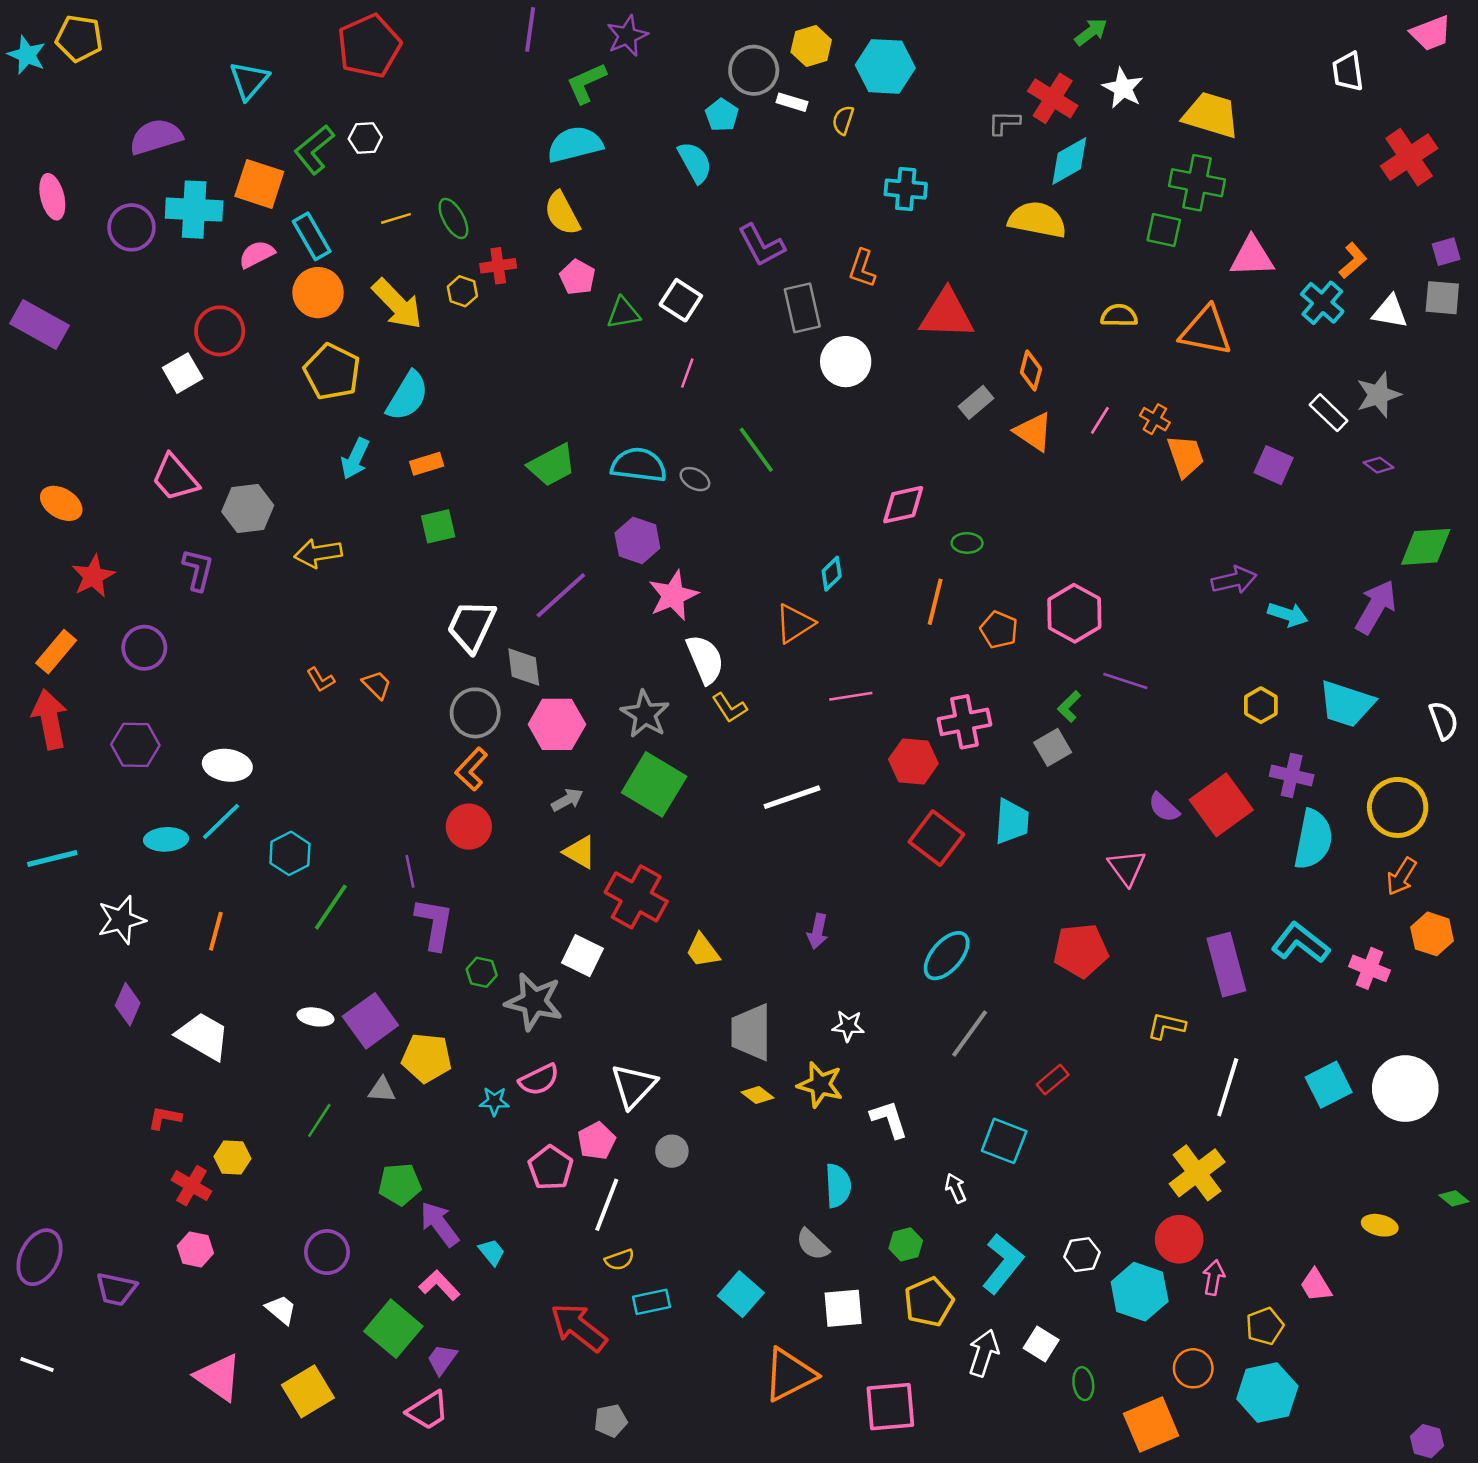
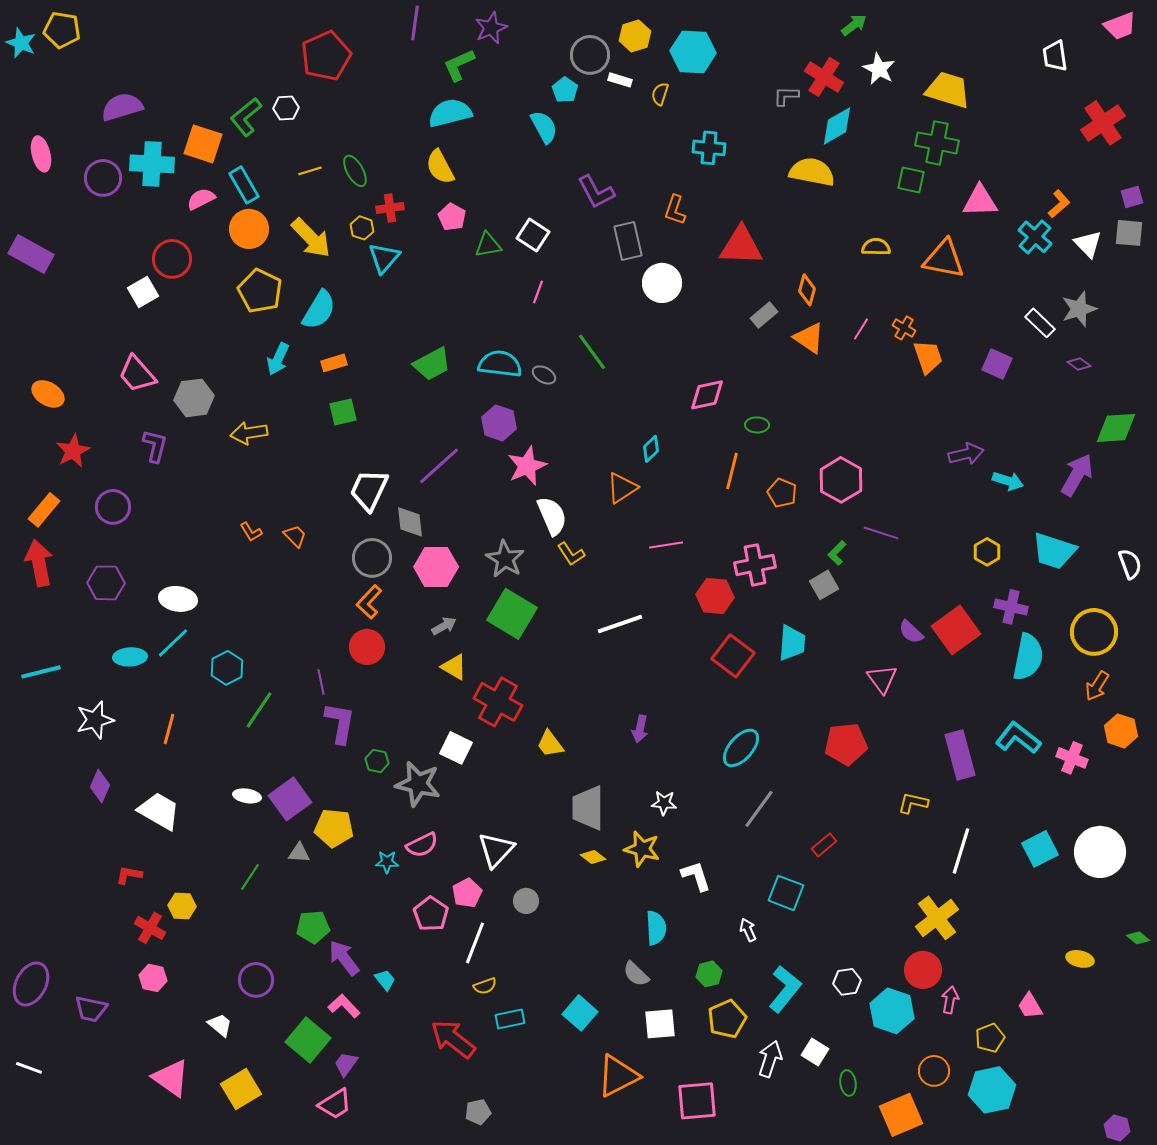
red pentagon: (369, 46) -> (326, 56), moved
cyan triangle: (249, 80) -> (384, 258), moved
white triangle: (1390, 312) -> (1088, 244), turned 36

